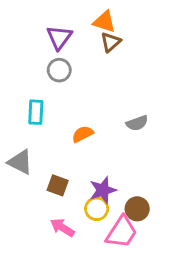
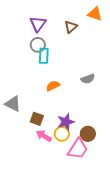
orange triangle: (104, 22) -> (95, 14), moved
cyan rectangle: (36, 112) -> (44, 56), moved
pink arrow: (62, 228) -> (44, 136), moved

